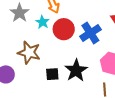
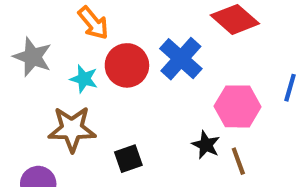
cyan star: (42, 22) -> (84, 79), moved
black star: (76, 70) -> (206, 145), moved, size x0.6

